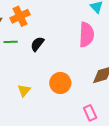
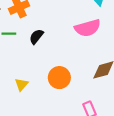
pink semicircle: (86, 35) -> (88, 28), turned 70

